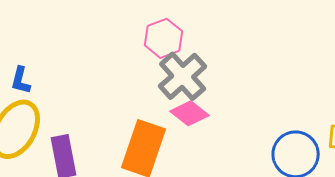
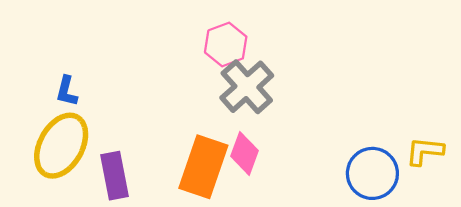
pink diamond: (190, 113) -> (245, 153), moved, turned 72

